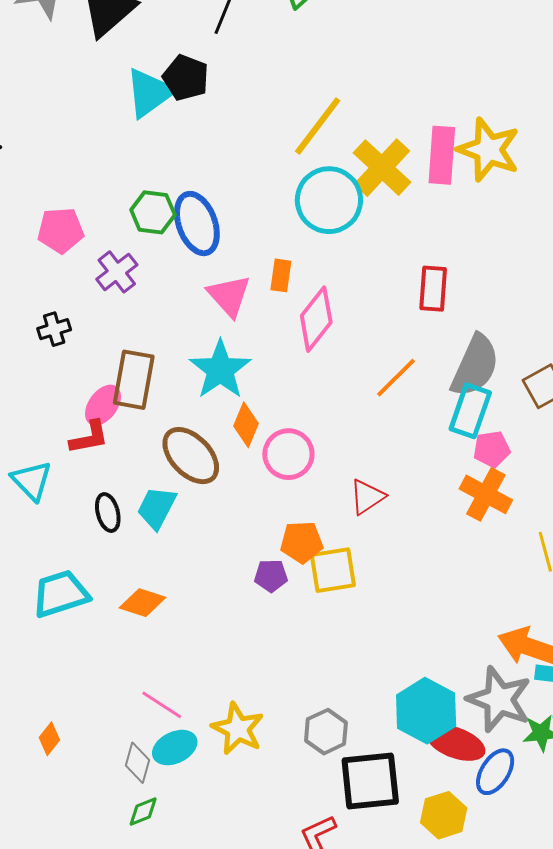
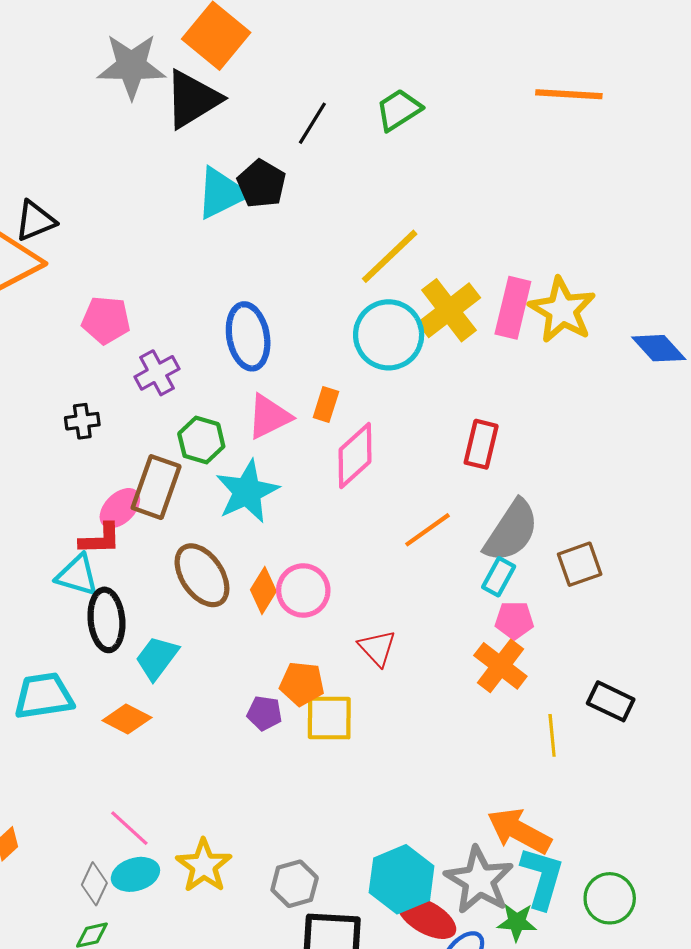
green hexagon: (153, 212) -> (201, 440), moved
pink triangle: (229, 296) -> (269, 417), turned 36
cyan rectangle: (470, 411) -> (499, 577), size x0.7
orange diamond: (246, 425) -> (263, 591), moved
cyan triangle: (32, 481) -> (77, 575), moved, turned -39
red triangle: (367, 497) -> (377, 648), turned -48
cyan trapezoid: (157, 508) -> (157, 658), moved
black ellipse: (108, 513) -> (106, 620), size x1.5

